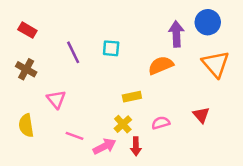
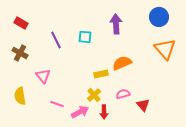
purple arrow: (176, 34) -> (116, 24), moved
orange semicircle: (161, 65) -> (122, 63), moved
red triangle: (201, 115) -> (143, 105), moved

